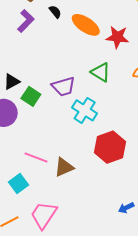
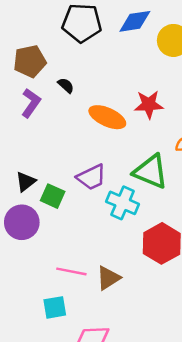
orange ellipse: (86, 25) -> (107, 117), moved
green triangle: (101, 72) -> (151, 172), moved, size x1.4
cyan square: (18, 183) -> (55, 307), turned 36

